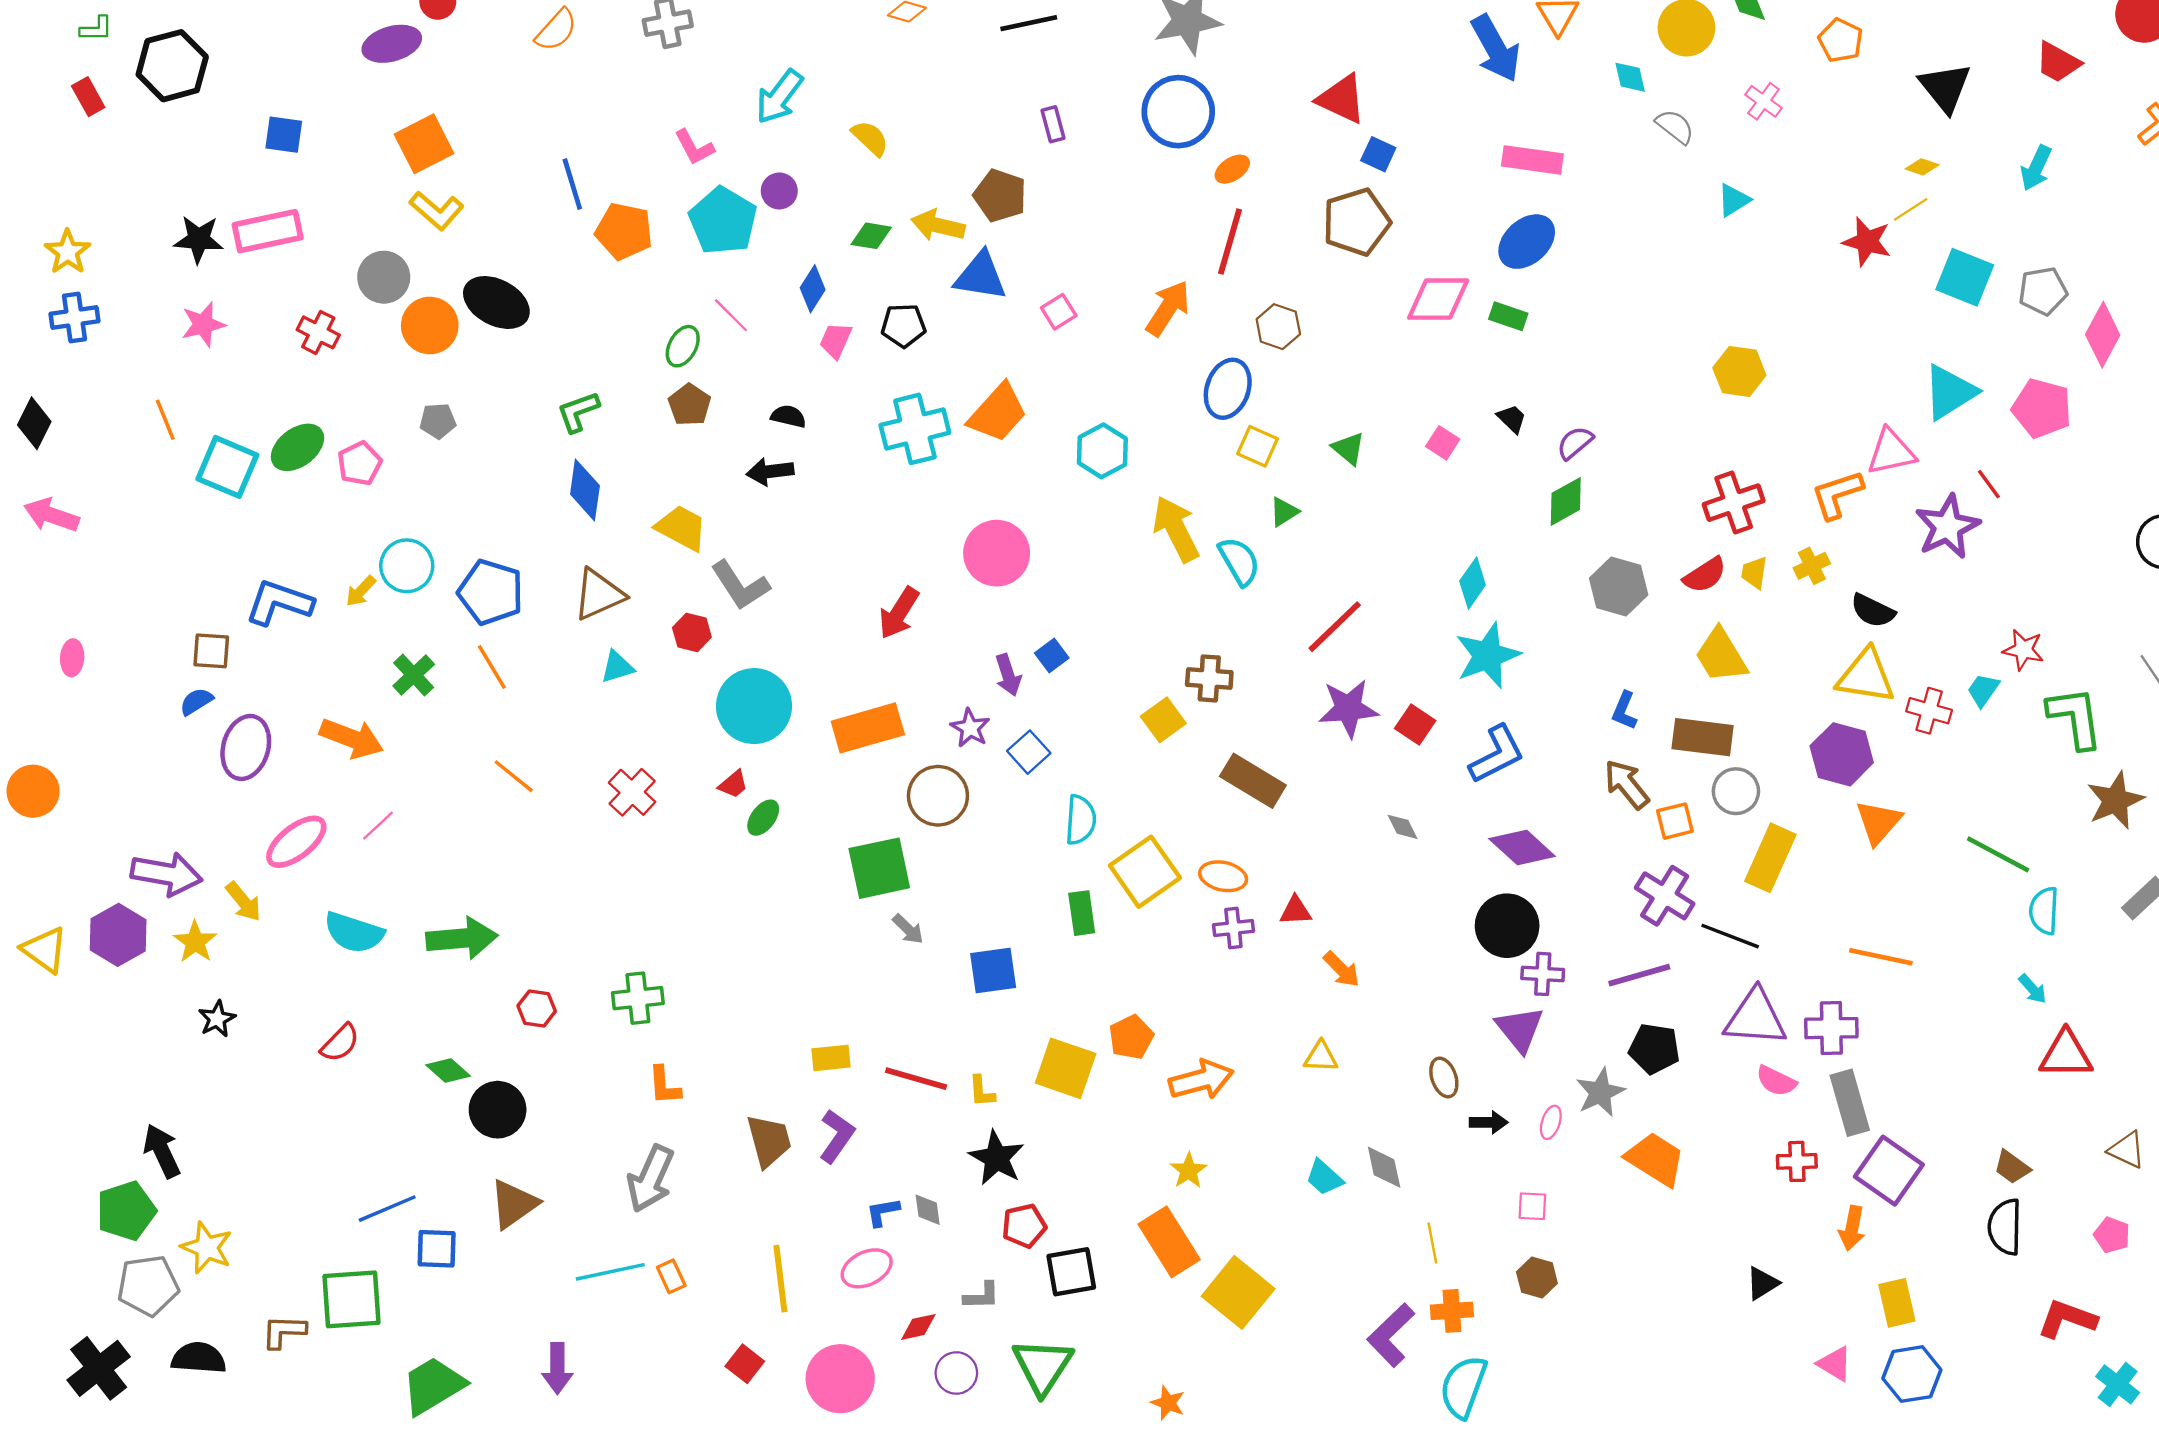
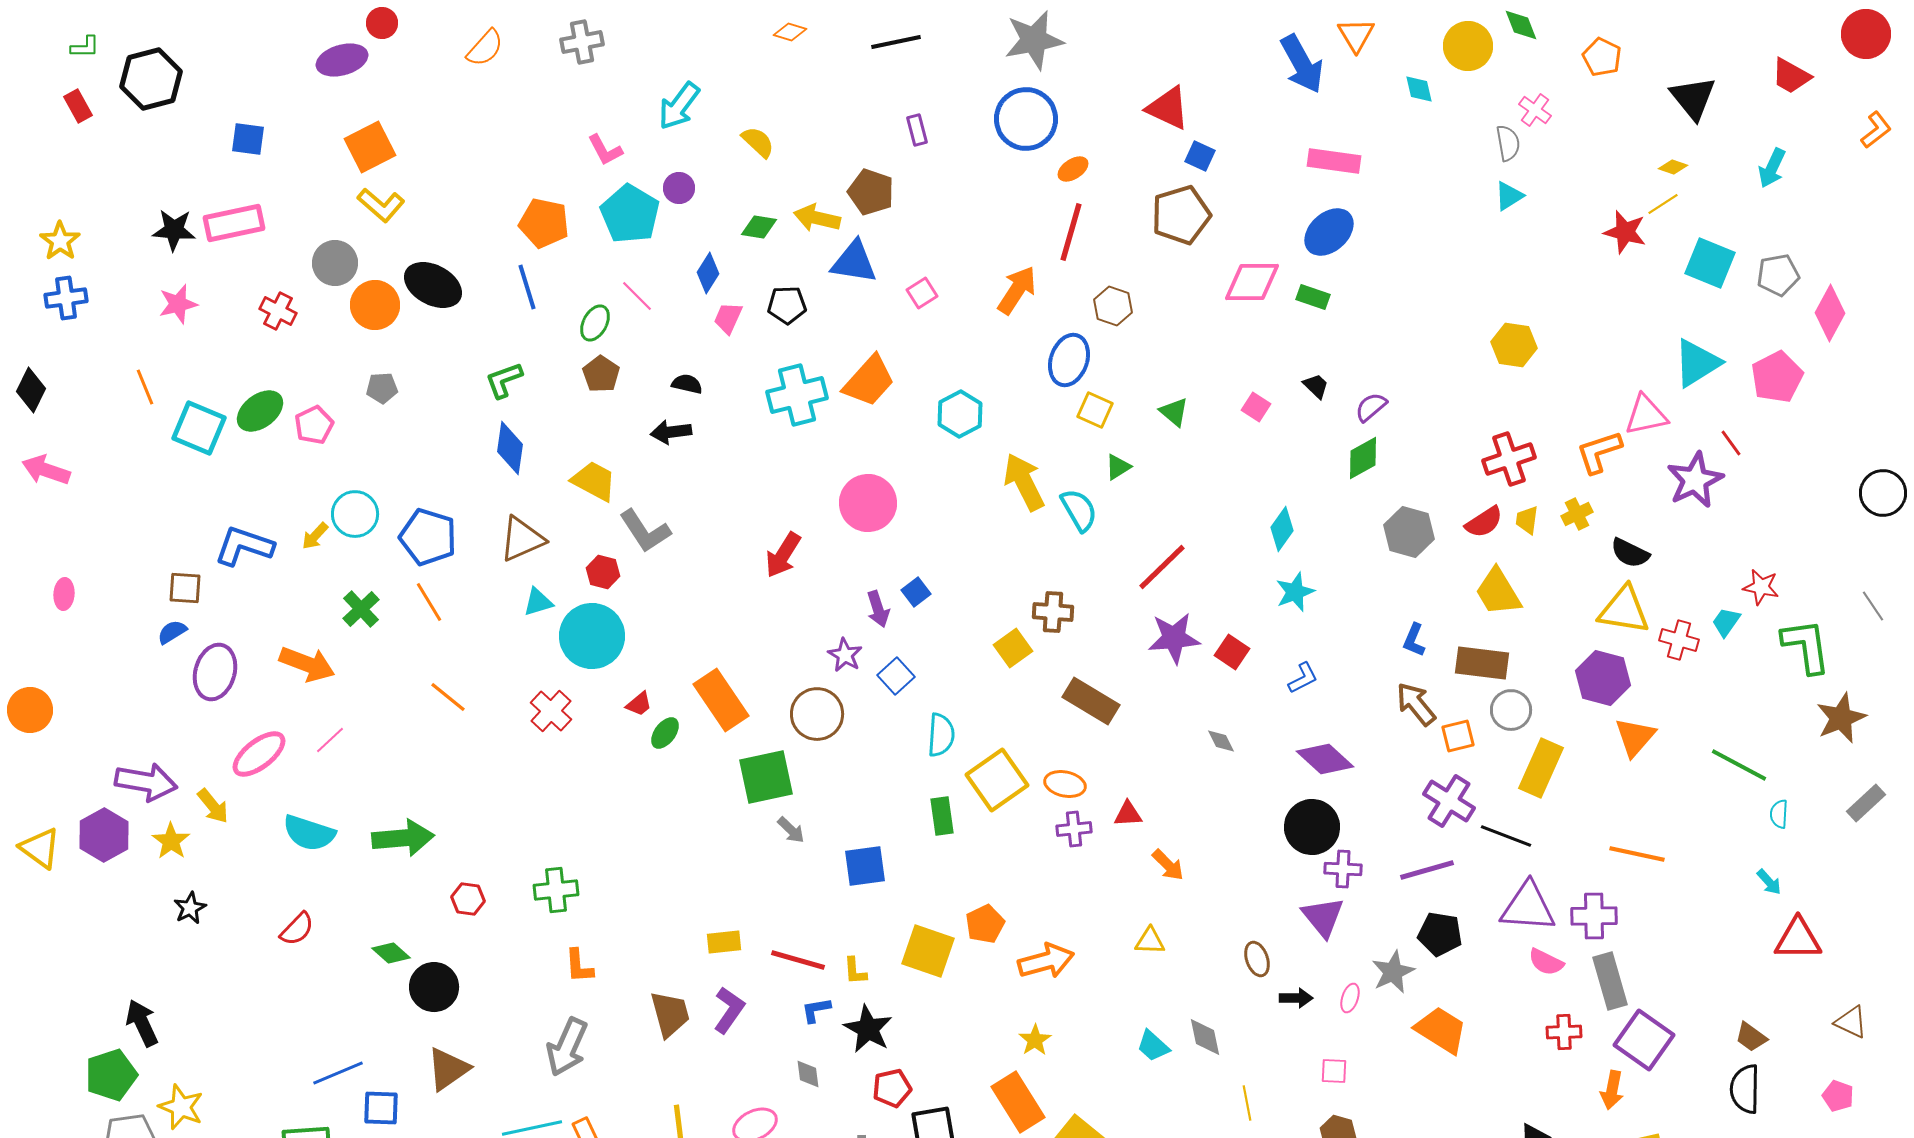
gray semicircle: (1675, 127) -> (1508, 143), moved, turned 42
blue line: (572, 184) -> (527, 287), moved
pink pentagon: (2042, 408) -> (1777, 377), turned 30
cyan star: (1488, 655) -> (1295, 592), size x0.7
cyan circle: (754, 706) -> (592, 636), moved
orange rectangle: (868, 728) -> (721, 700), moved, turned 72
blue L-shape: (1497, 754) -> (1303, 678), size x0.6
cyan semicircle: (2044, 911) -> (1779, 814), size x0.7
blue L-shape: (883, 1212) -> (816, 1010), moved

